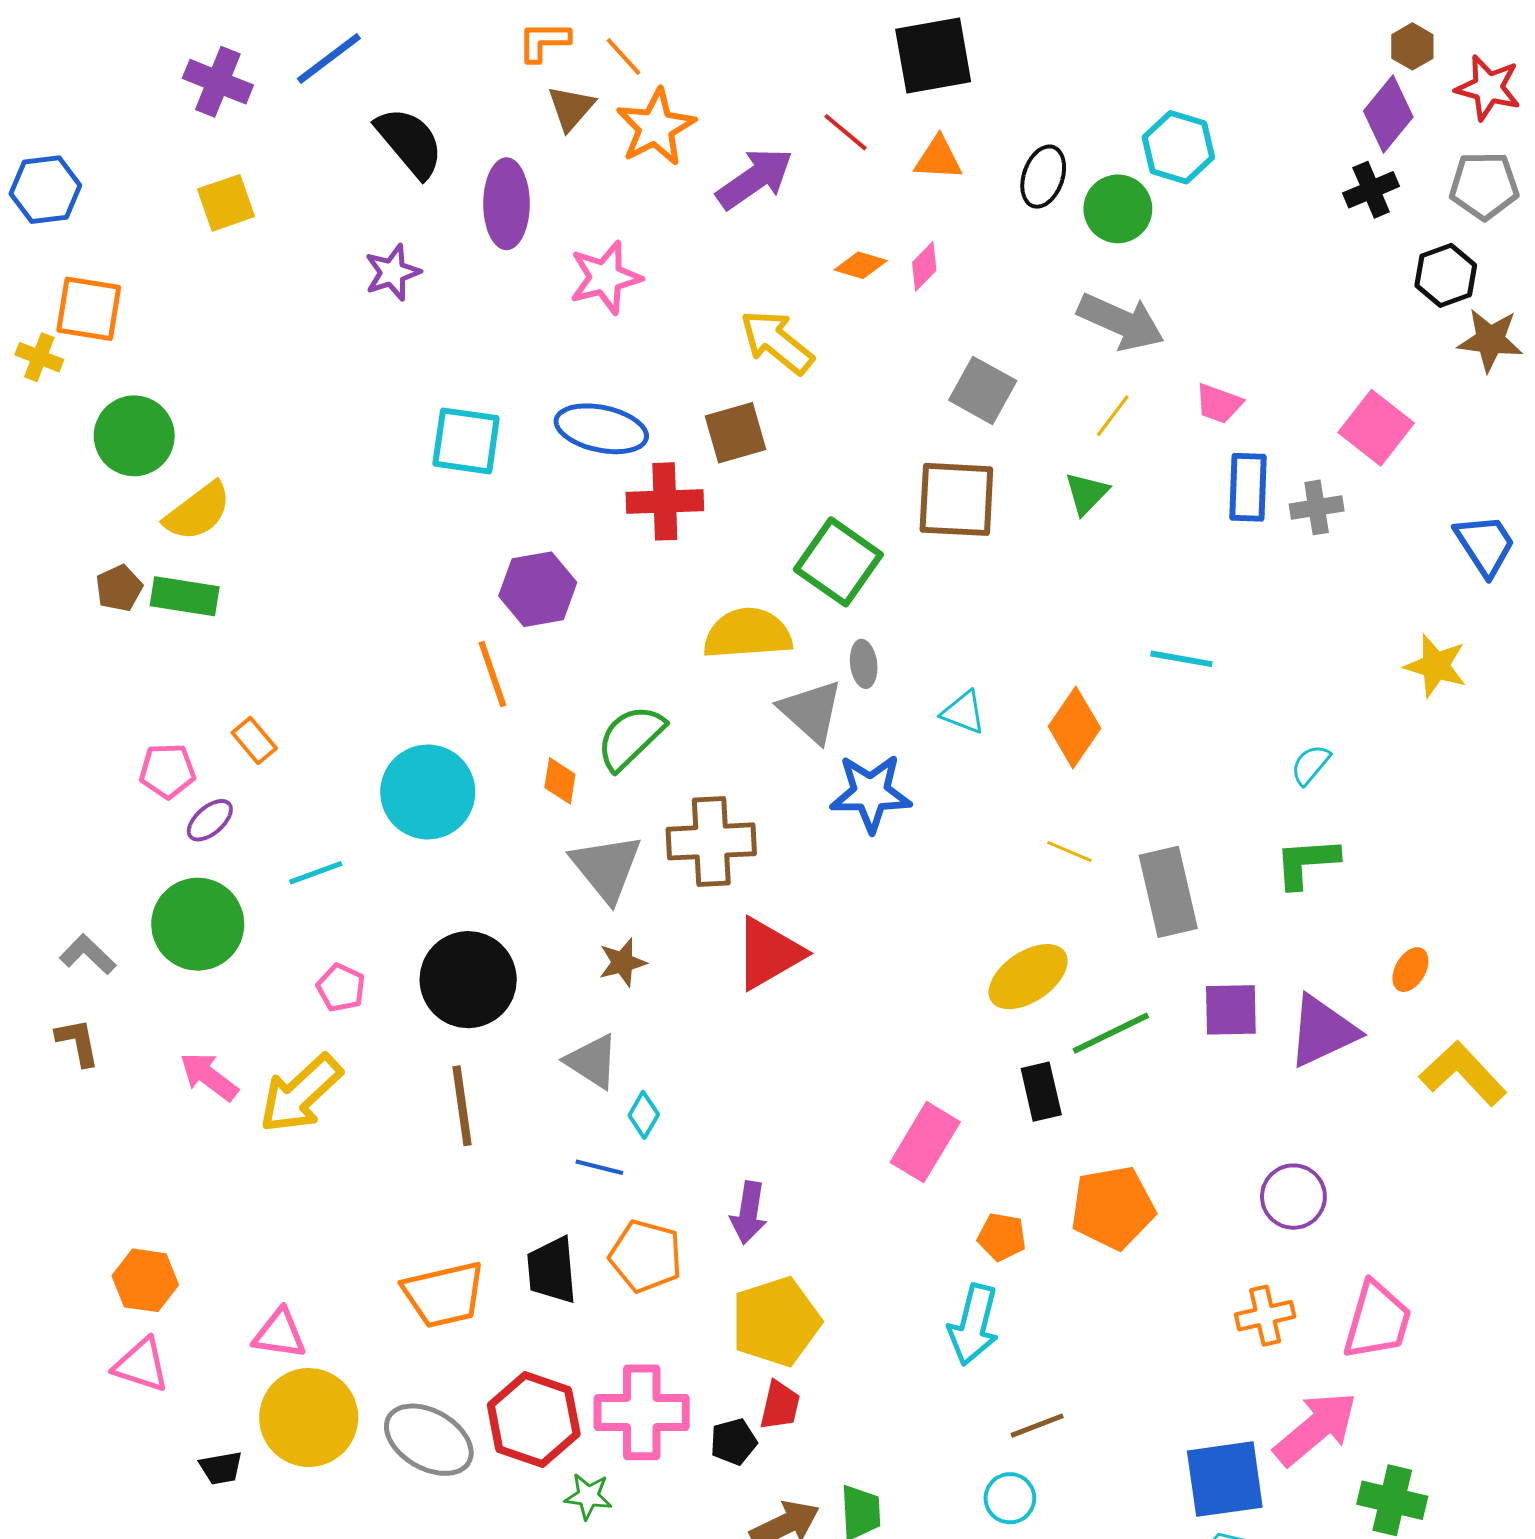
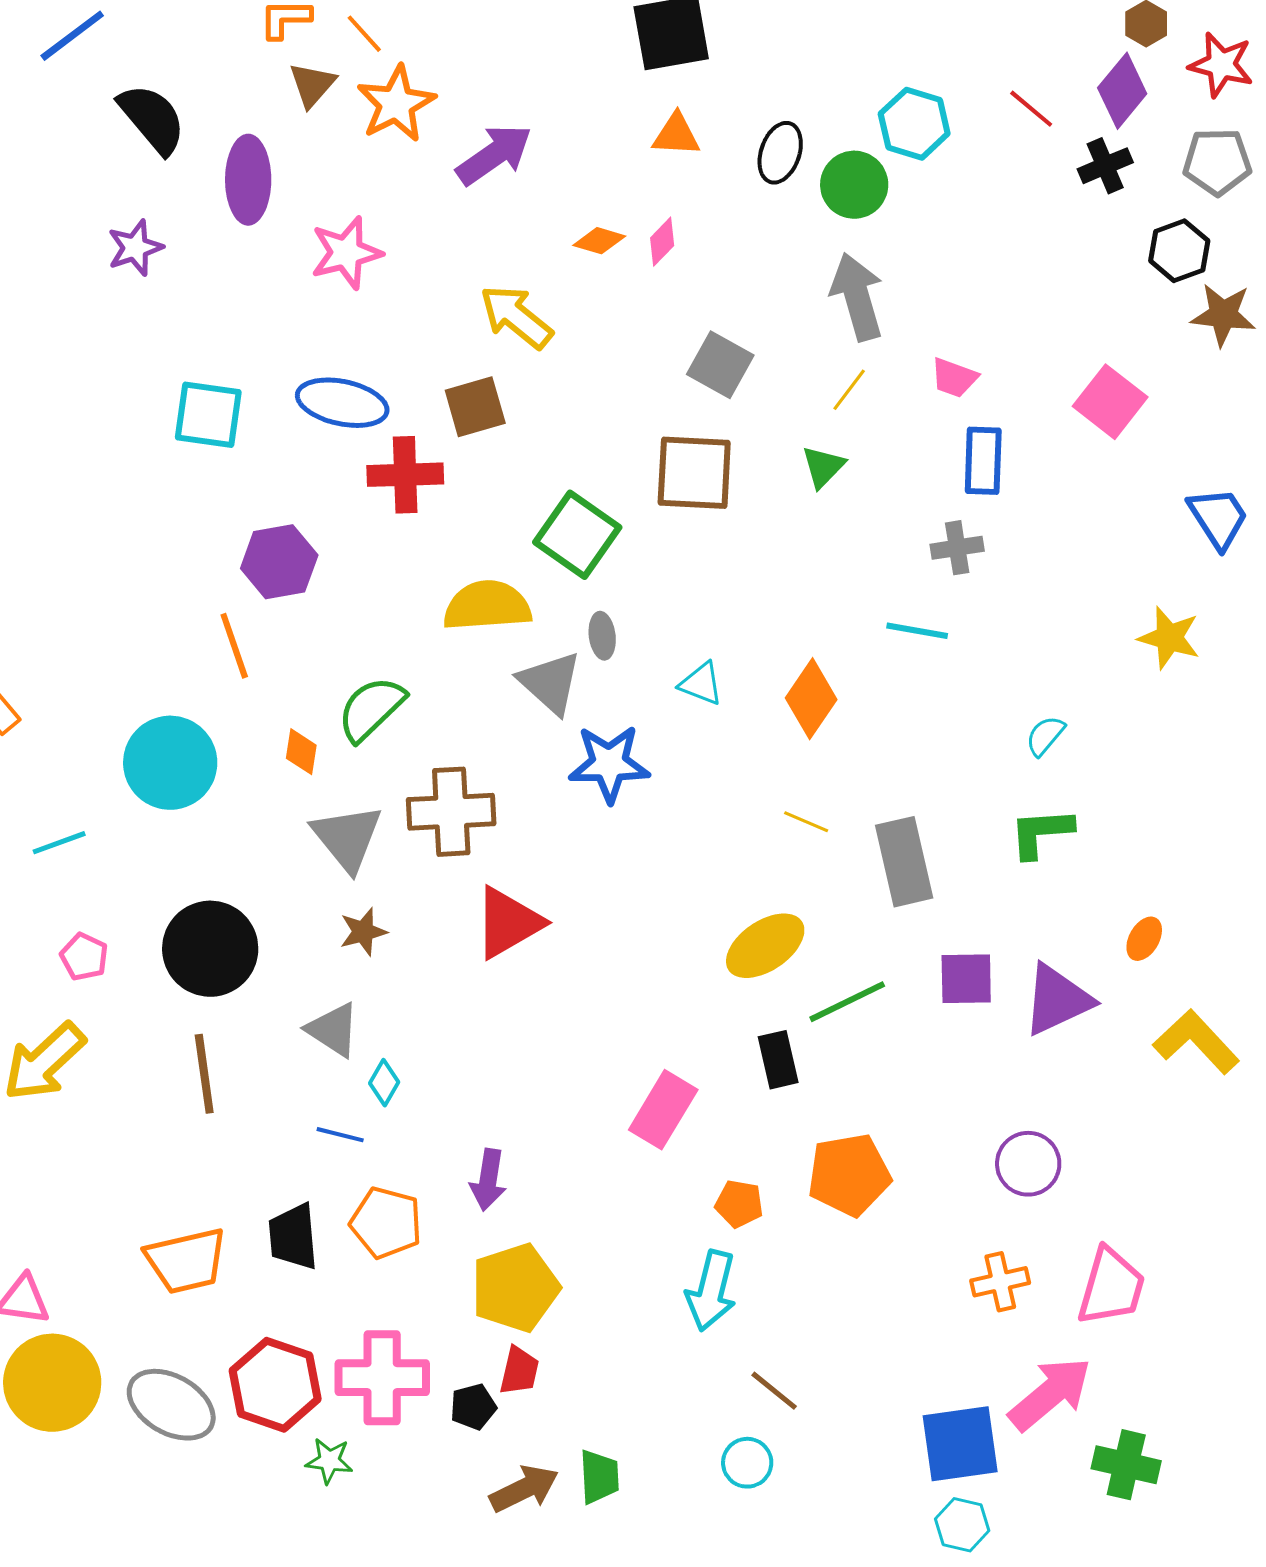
red line: (845, 132) -> (1031, 109), moved
gray arrow: (1121, 322) -> (857, 297), turned -130
gray cross: (1317, 507) -> (957, 548), moved
brown line: (1037, 1426) -> (774, 1391), turned 60

